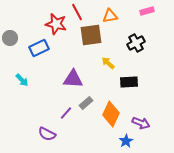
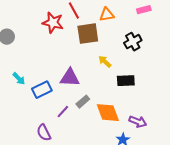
blue rectangle: (39, 48) -> (42, 90), moved
orange diamond: (111, 114) -> (108, 113), turned -45
purple semicircle: (47, 134) -> (44, 133), turned 36

